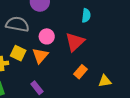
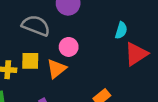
red triangle: (75, 42) -> (136, 54), moved
yellow square: (18, 53) -> (30, 61), turned -35

